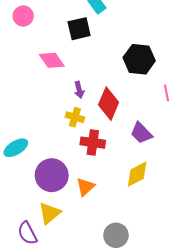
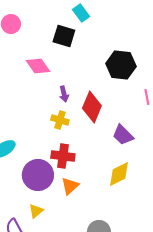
black square: (79, 29) -> (64, 36), turned 30
red cross: (93, 143) -> (63, 156), moved
yellow triangle: (50, 213) -> (36, 211), size x0.7

